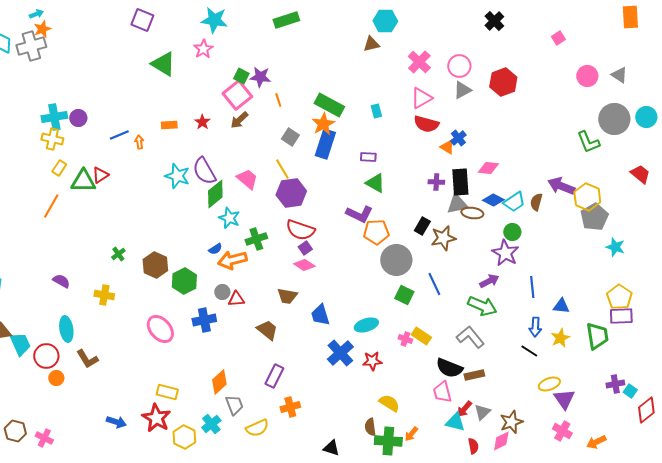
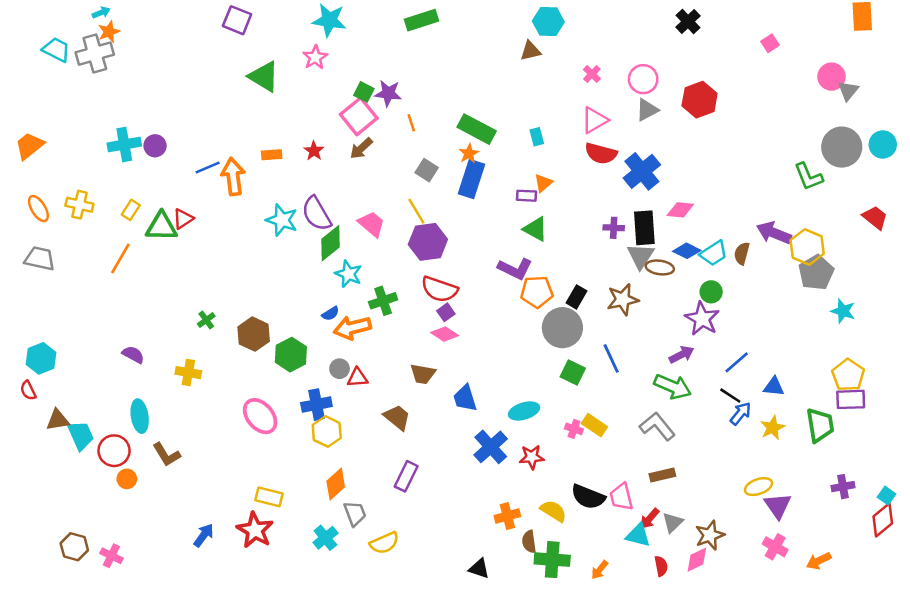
pink cross: (419, 62) -> (592, 74), size x0.6
gray triangle: (619, 75) -> (848, 91), turned 36
pink circle: (587, 76) -> (831, 77), moved
orange star: (323, 124) -> (469, 153), size x0.7
blue cross: (458, 138) -> (642, 171), size x1.8
yellow cross: (52, 139) -> (79, 205), moved
orange arrow: (139, 142) -> (233, 177), size x2.0
orange triangle: (447, 147) -> (543, 183), moved, turned 49
gray triangle: (457, 204) -> (641, 256), turned -45
black rectangle: (422, 226) -> (577, 297), moved
blue line: (532, 287) -> (737, 362), turned 55
blue arrow: (535, 327) -> (741, 414), turned -144
black line: (529, 351) -> (730, 396), moved
black semicircle: (449, 368) -> (588, 497), moved
cyan square: (630, 391) -> (887, 496), moved
orange cross: (290, 407) -> (507, 516), moved
blue arrow: (116, 422) -> (204, 535), turned -72
orange arrow: (411, 434) -> (600, 570), moved
yellow hexagon: (184, 437) -> (327, 431), moved

